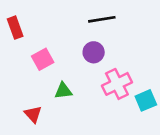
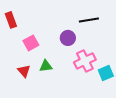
black line: (102, 19) -> (89, 20), moved
red triangle: (33, 114) -> (24, 71), moved

